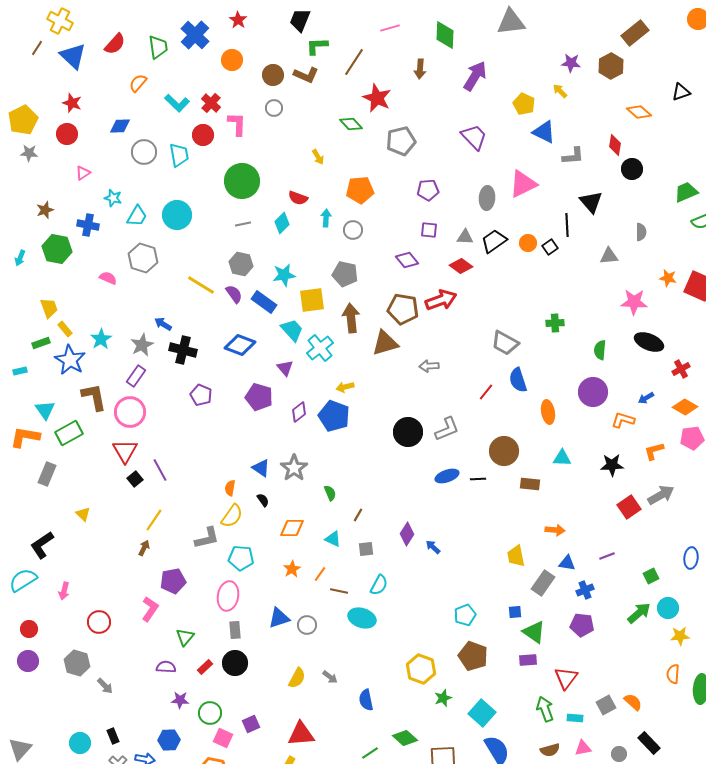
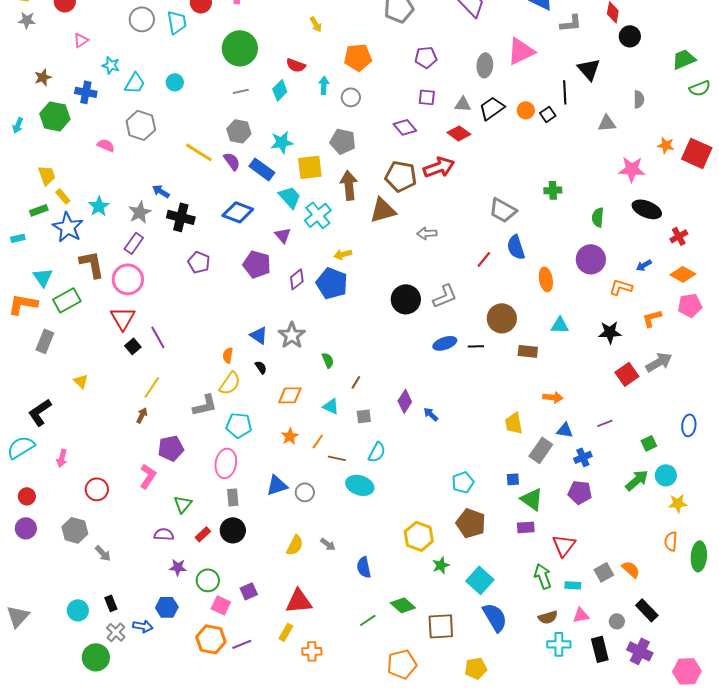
cyan circle: (177, 215) -> (175, 82), size x0.6

